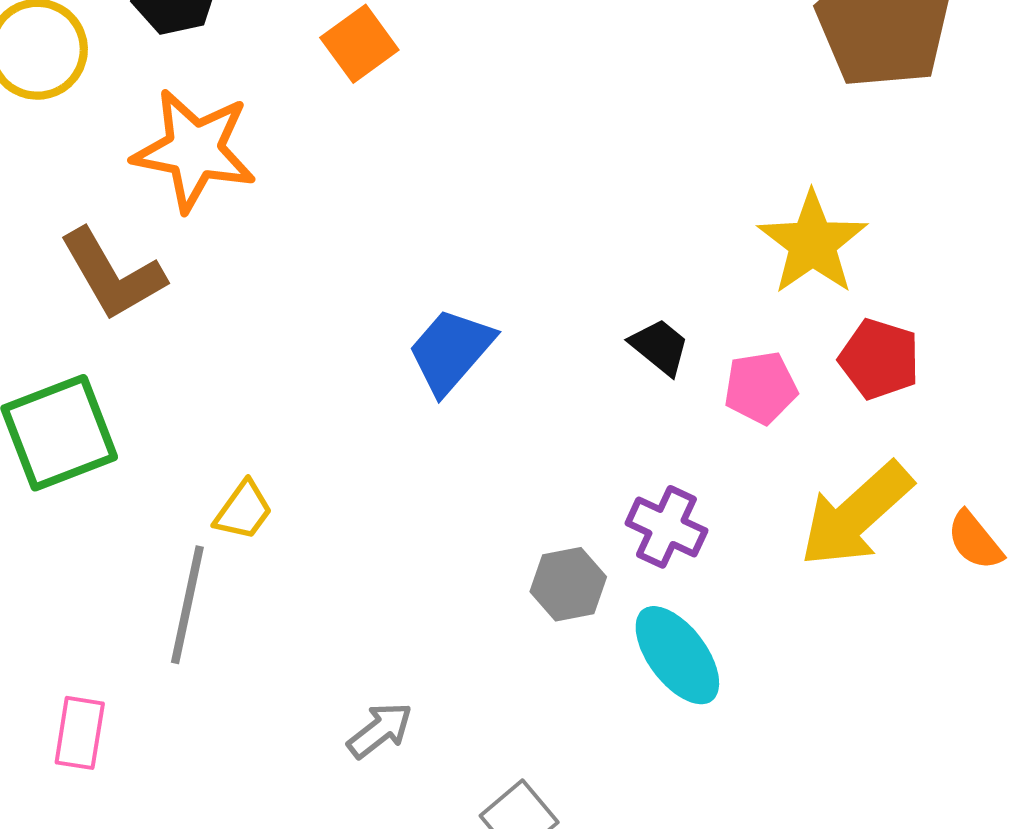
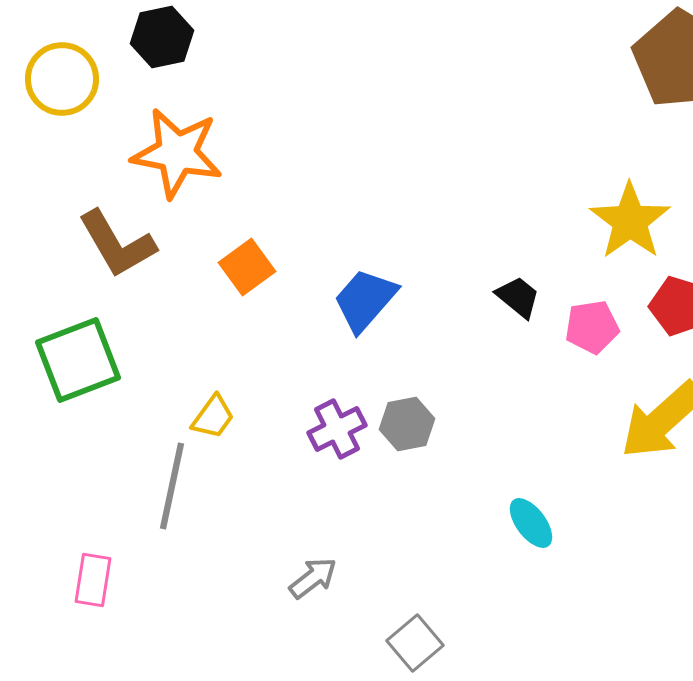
orange square: (359, 44) -> (247, 267), moved
purple cross: (666, 527) -> (337, 429), moved, turned 38
gray hexagon: (568, 584) -> (407, 424), moved
cyan ellipse: (677, 655) -> (531, 523), size x0.7

